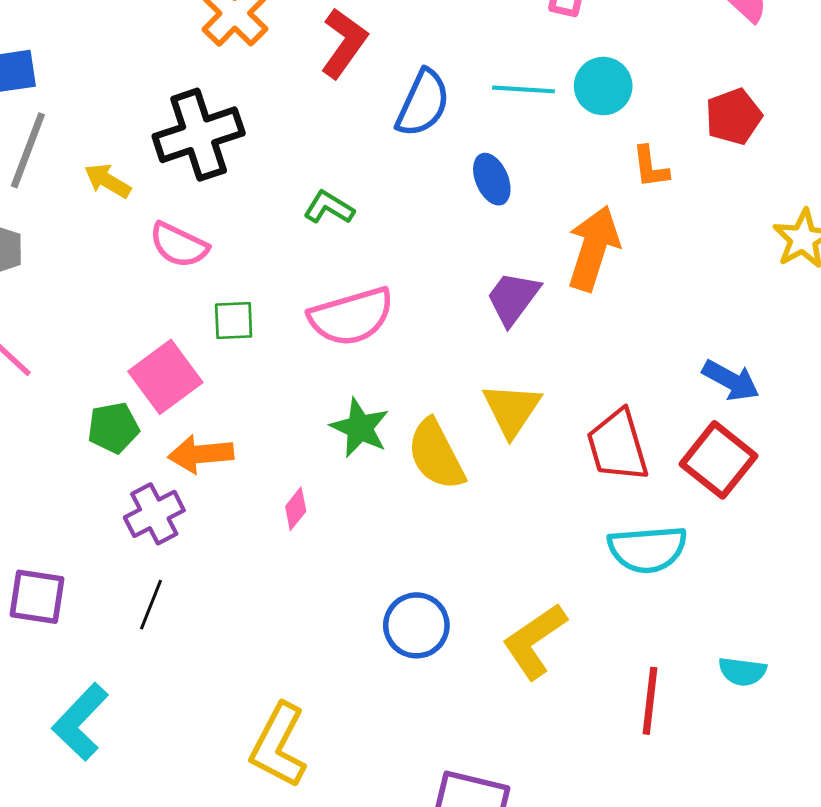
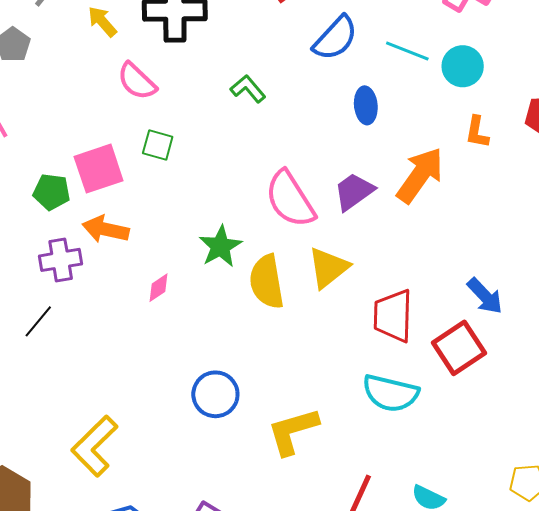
pink semicircle: (351, 317) -> (290, 199), moved, turned 56

